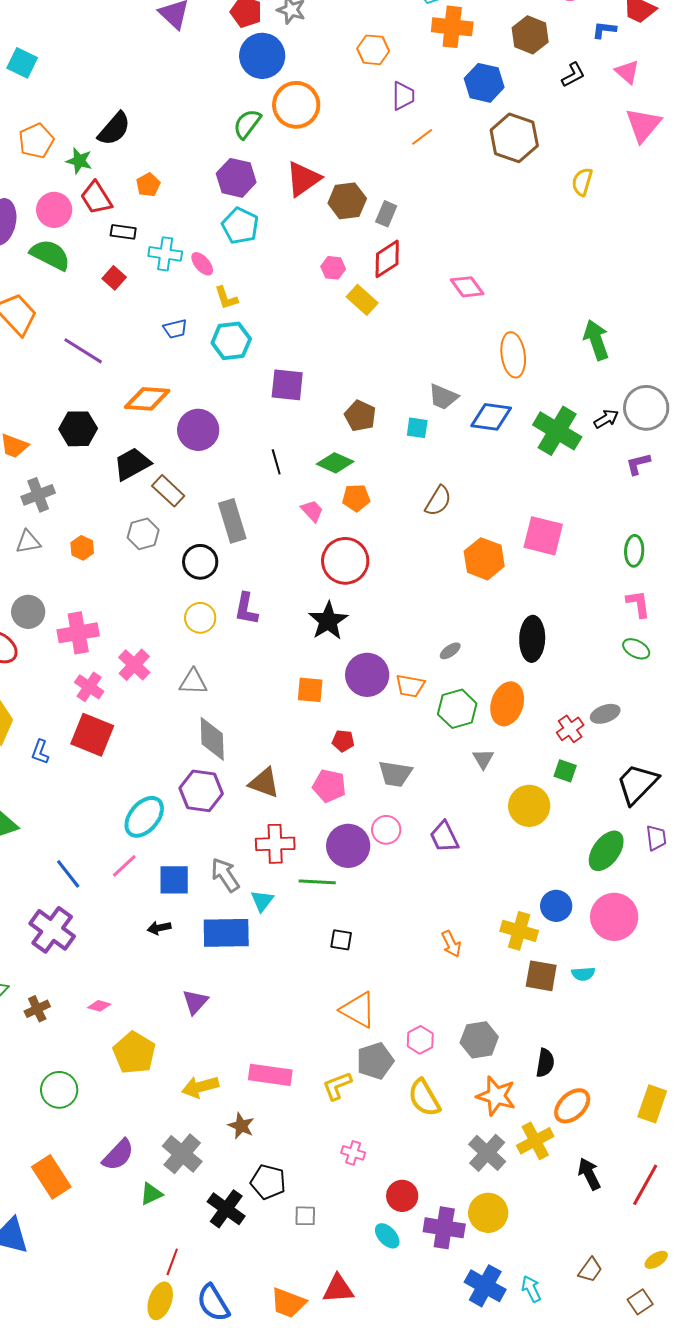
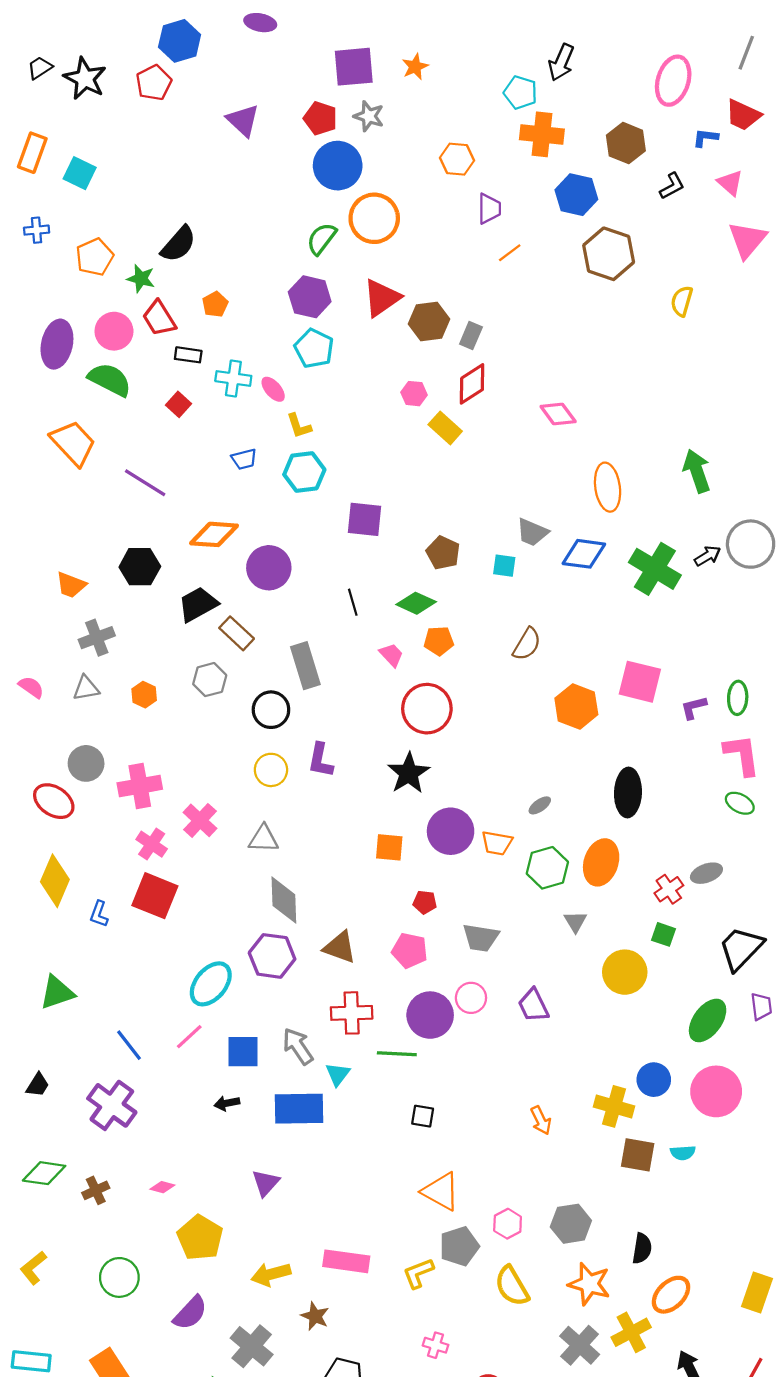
purple L-shape: (638, 464) -> (694, 708), moved
pink L-shape: (638, 604) -> (742, 755), size x1.4
purple semicircle: (118, 1155) -> (190, 1313), moved

